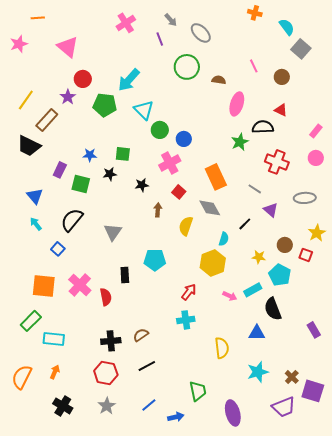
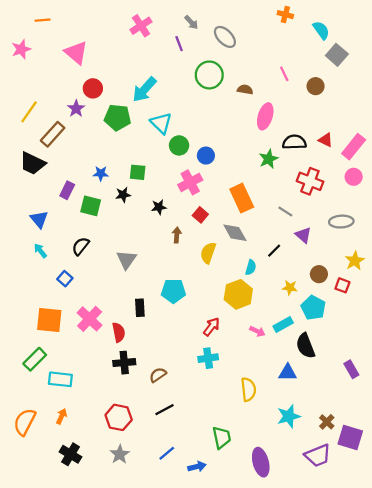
red triangle: (281, 110) -> (326, 140), moved
pink rectangle: (316, 131) -> (354, 147), size x1.6
black semicircle: (72, 220) -> (81, 246), size x0.7
black cross: (111, 341) -> (124, 363), moved

